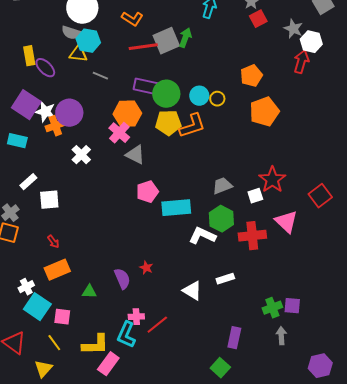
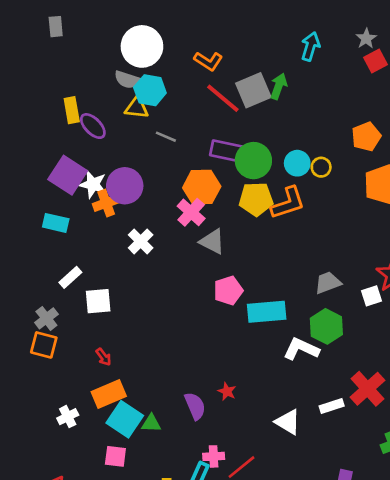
red line: (143, 47) -> (223, 98), turned 48
red cross: (252, 236) -> (368, 389), moved, turned -36
cyan square: (37, 307) -> (125, 419), moved

